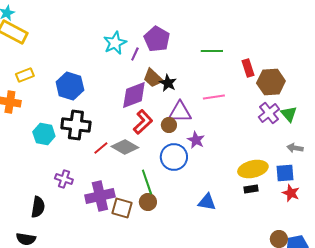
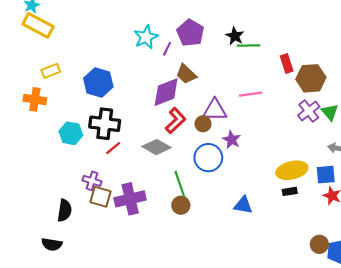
black star: (168, 83) -> (235, 36), moved
red line: (101, 148) -> (113, 148), moved
brown square: (122, 208) -> (100, 197), moved

